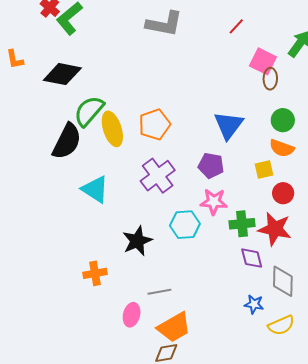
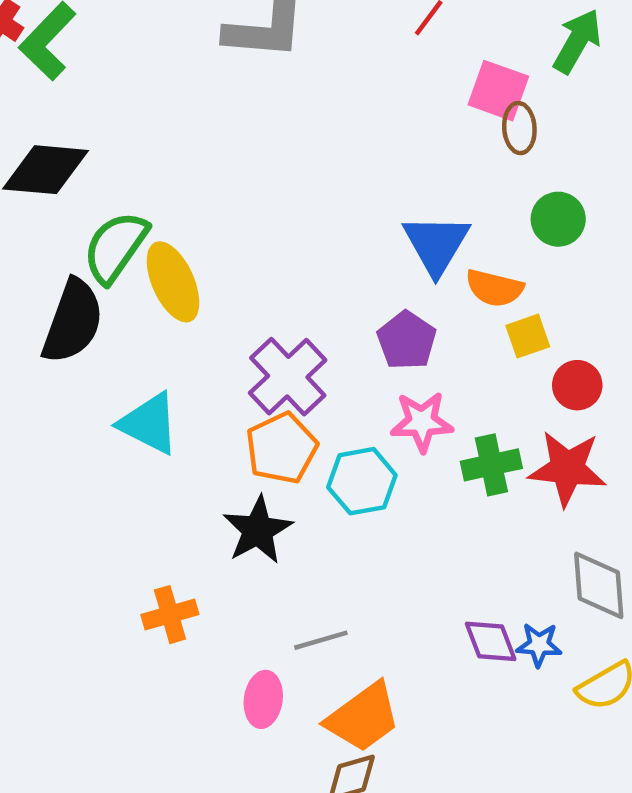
orange pentagon: (155, 124) -> (282, 448), moved
orange semicircle: (282, 148) -> (494, 288), moved
purple pentagon: (211, 166) -> (407, 340), turned 30
purple diamond: (252, 258) -> (491, 641), moved

